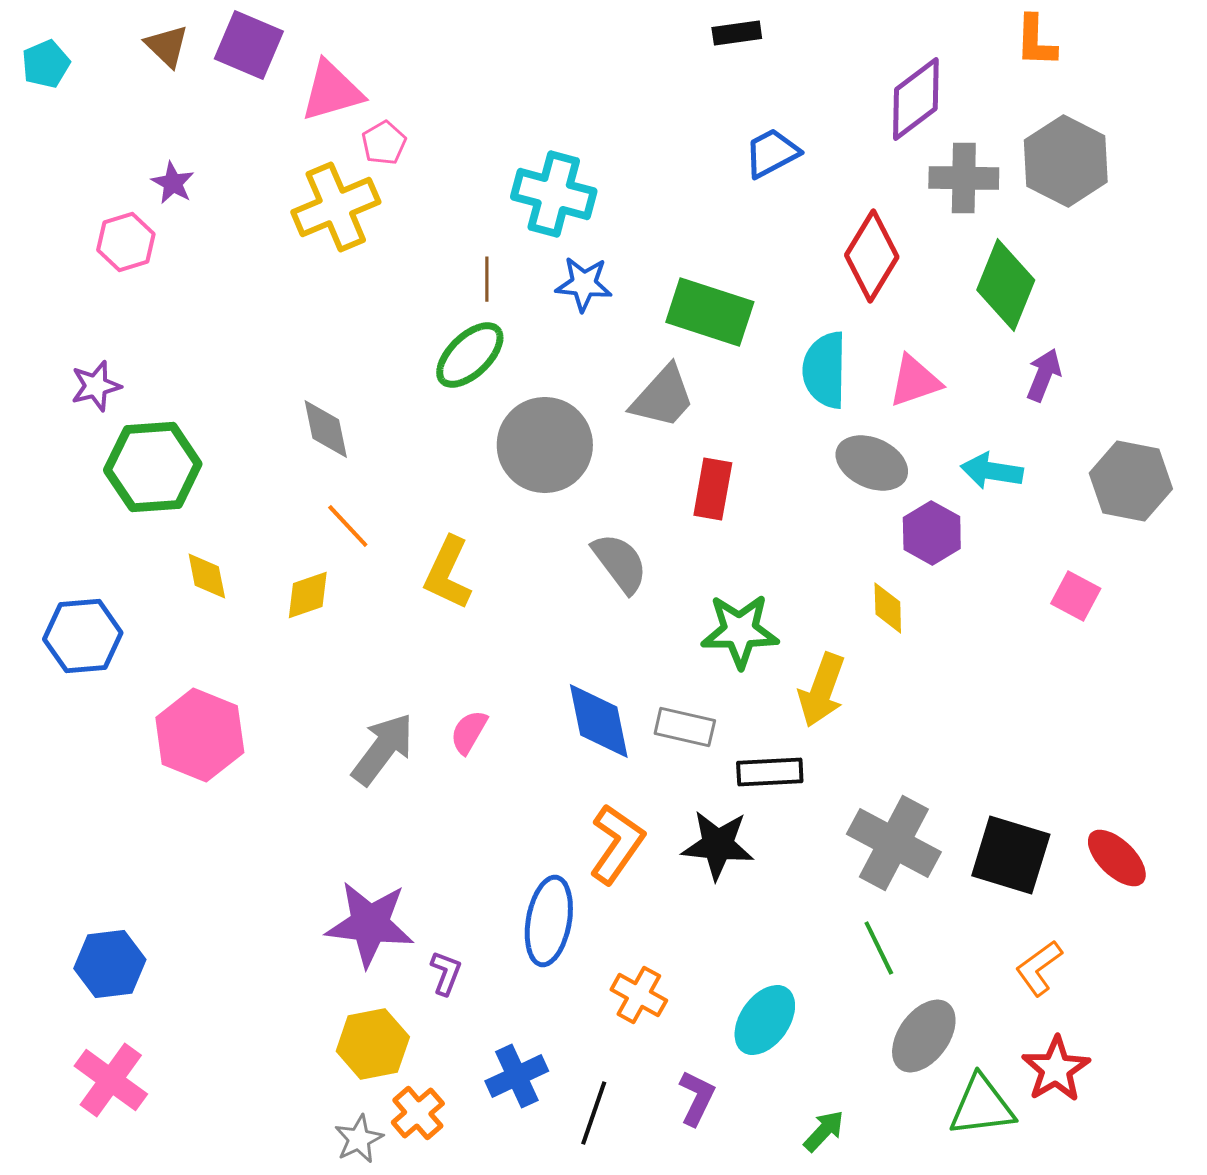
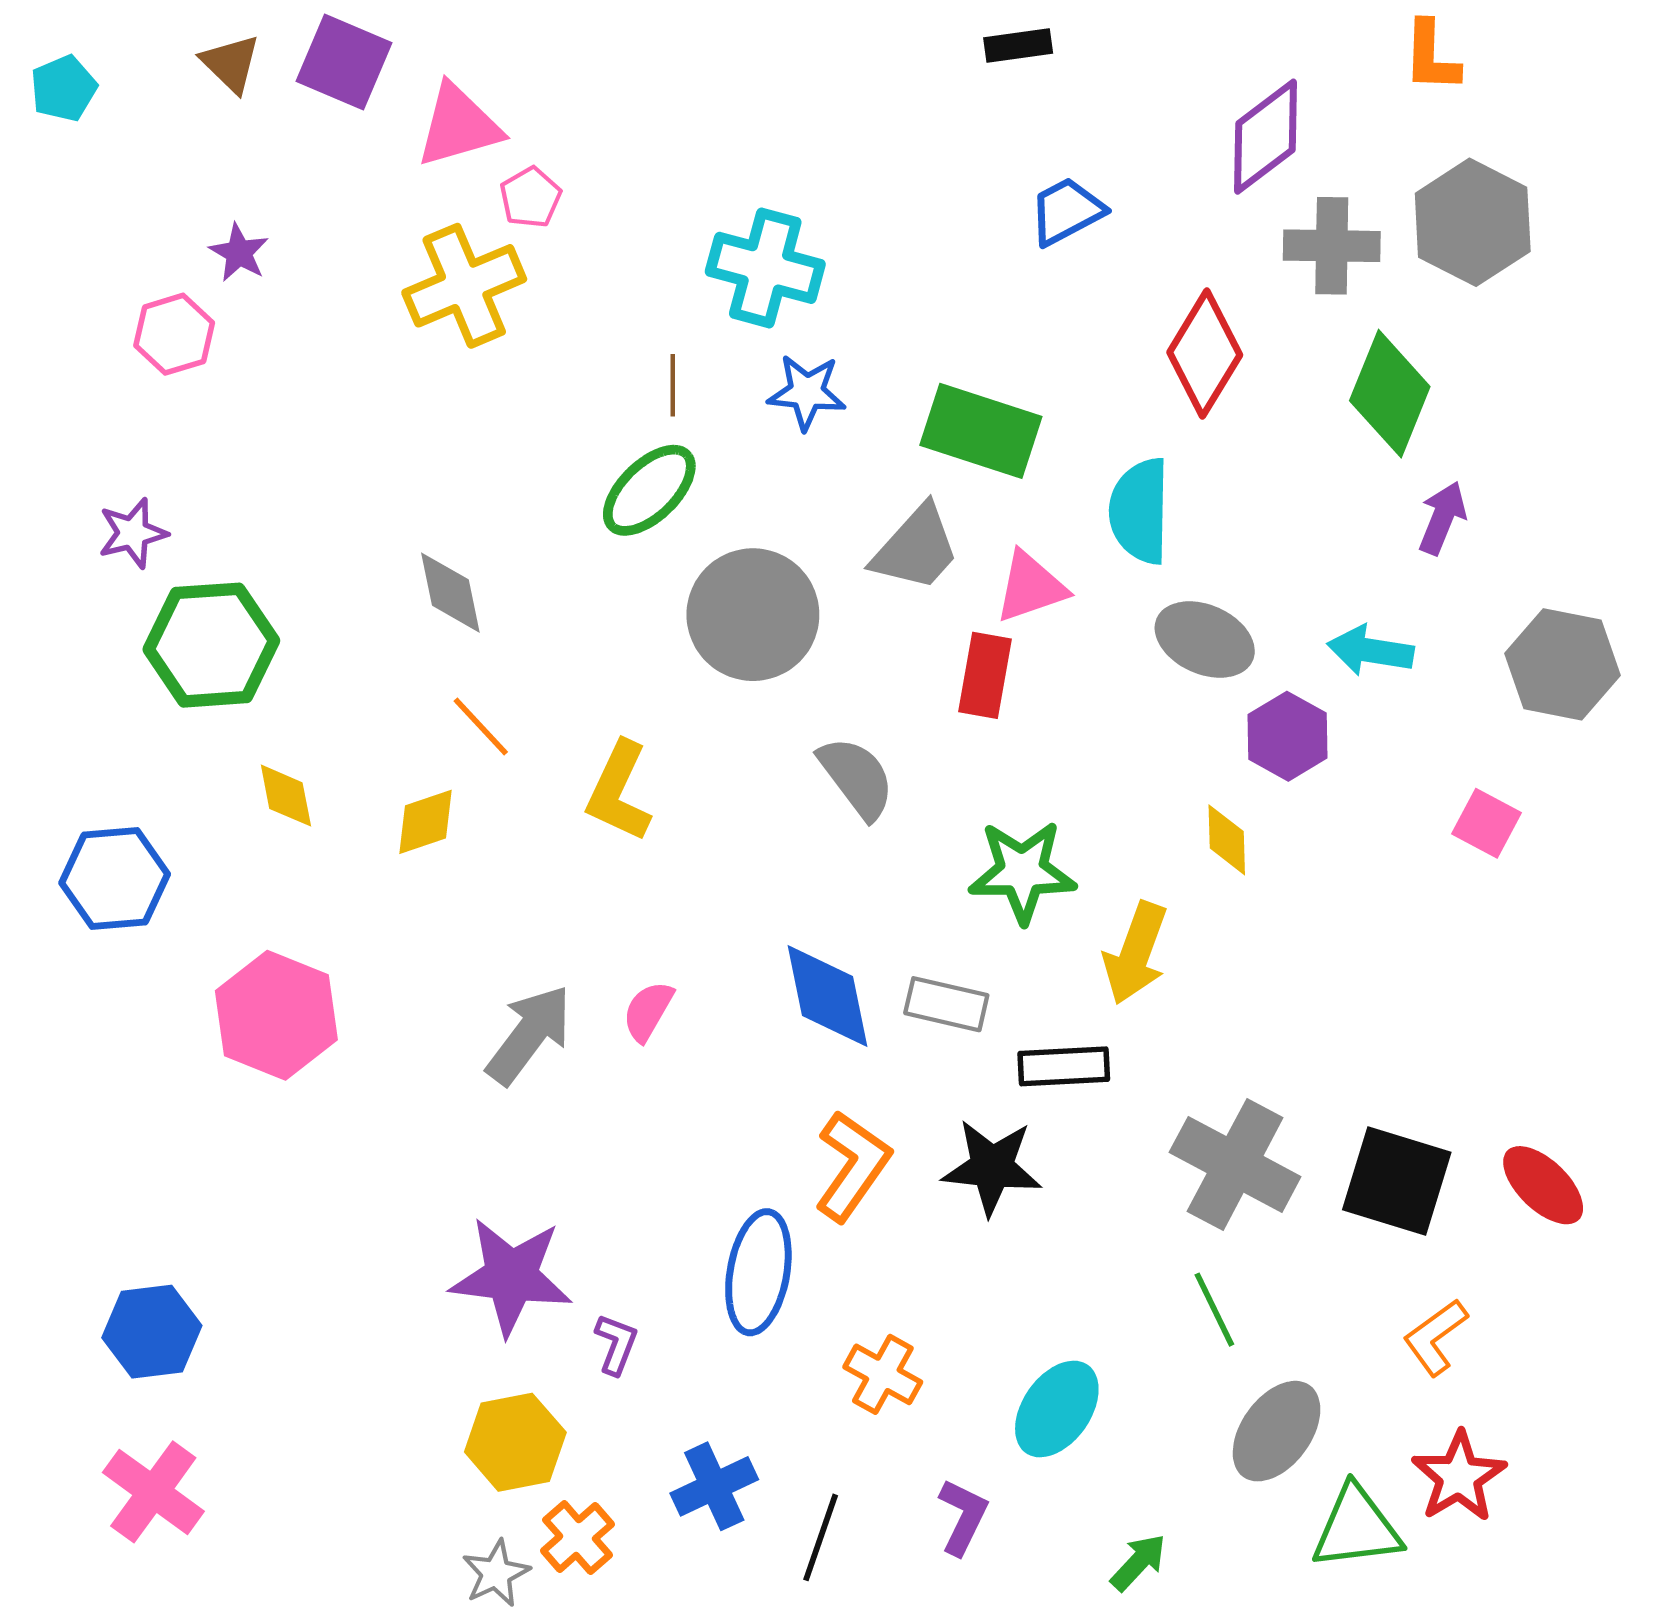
pink triangle: (915, 381) -> (1031, 587), moved

